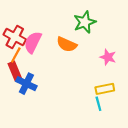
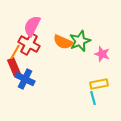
green star: (85, 22) -> (80, 41), moved
red cross: (15, 37) -> (29, 44), moved
pink semicircle: (33, 42) -> (32, 26), moved

